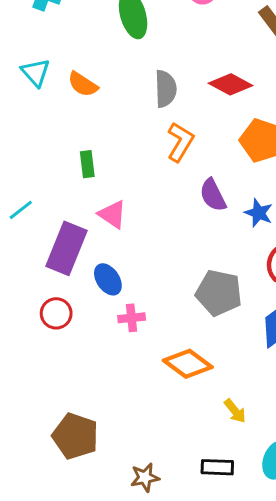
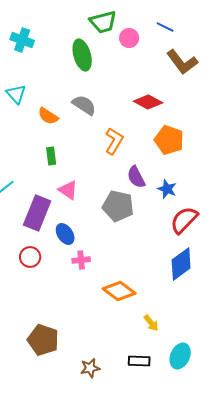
orange semicircle: (83, 84) -> (48, 116), moved
gray semicircle: (166, 89) -> (84, 105), moved, turned -55
gray pentagon: (219, 293) -> (118, 206), moved

